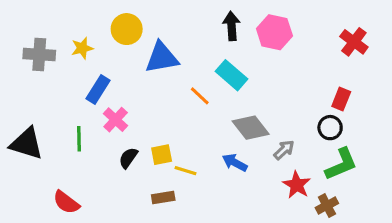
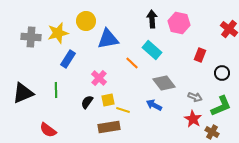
yellow star: (82, 48) -> (58, 33), size x1.5
red rectangle: (341, 99) -> (200, 55), moved
pink cross: (116, 120) -> (99, 78), moved
black circle: (330, 128) -> (222, 73), moved
black triangle: (27, 144) -> (23, 93), turned -40
gray arrow: (284, 150) -> (195, 97), moved, turned 64
brown rectangle: (163, 198) -> (109, 127), size x1.5
brown cross: (327, 205) -> (212, 132), turned -32

